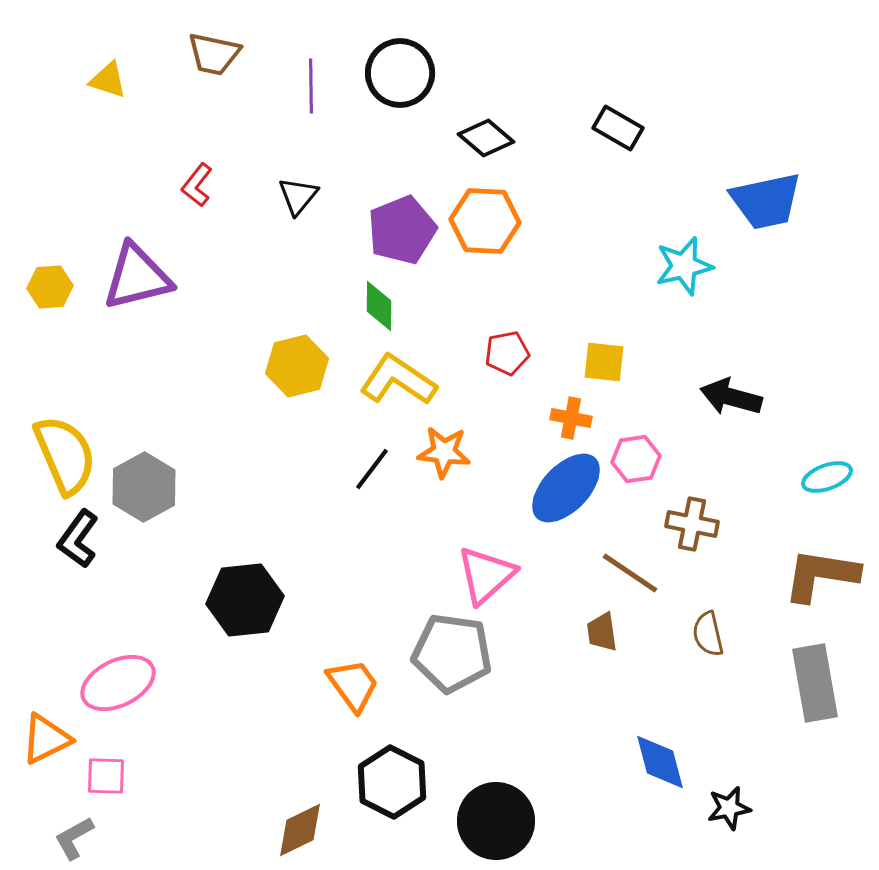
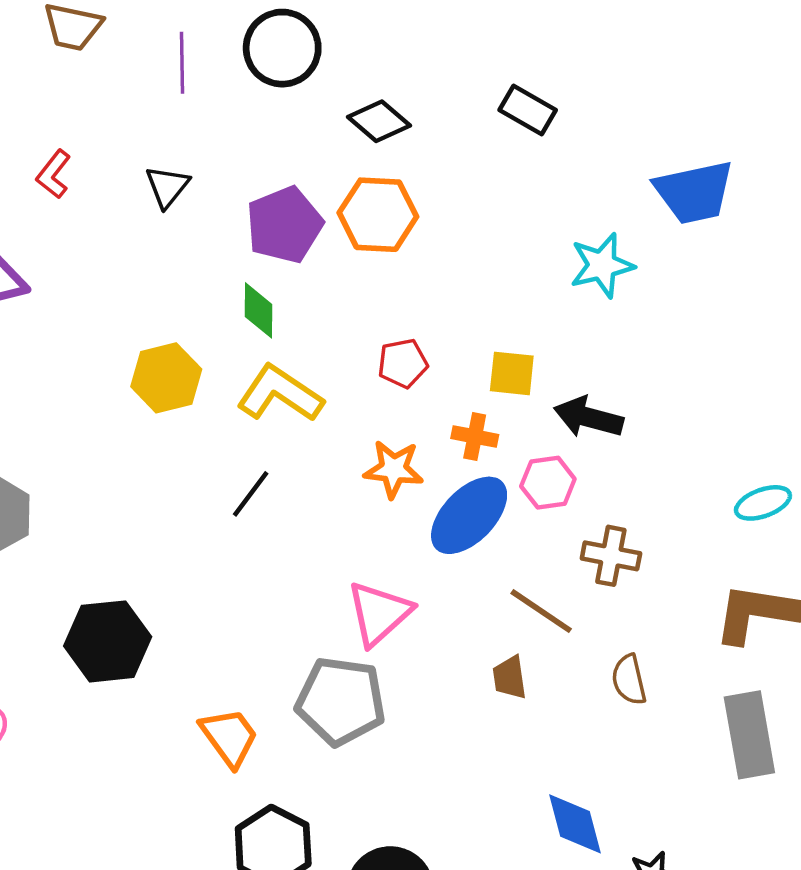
black arrow: (731, 397) -> (588, 417), moved
orange star: (444, 452) -> (394, 469), moved

